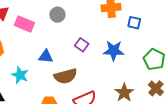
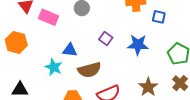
cyan star: (20, 75) -> (54, 67), moved

